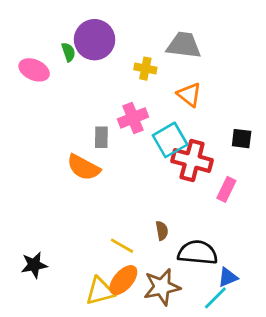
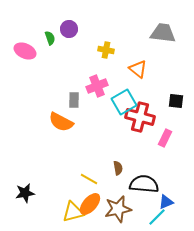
purple circle: (95, 40) -> (69, 29), size x0.6
gray trapezoid: (184, 45) -> (163, 33), moved

